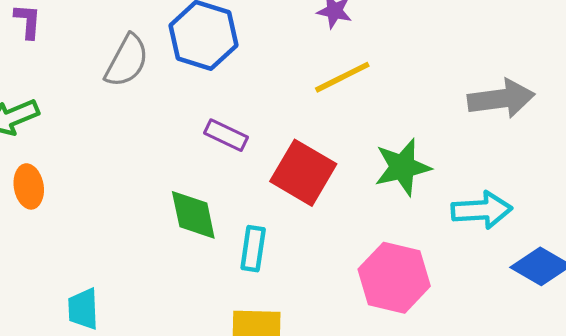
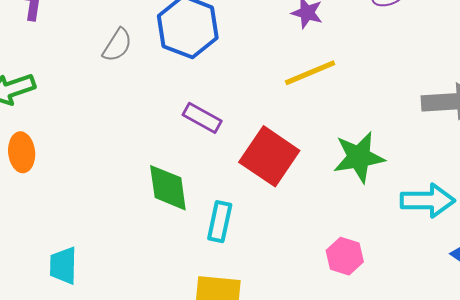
gray semicircle: (127, 61) -> (117, 45), size x0.7
pink hexagon: (394, 278) -> (345, 256), size x0.6

